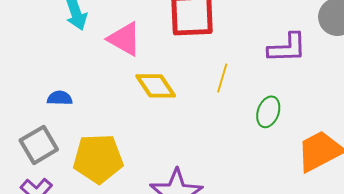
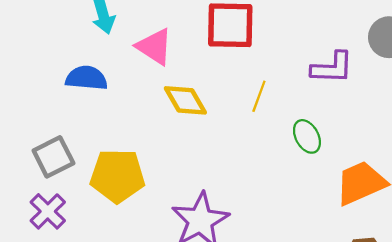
blue semicircle: (60, 98) -> (86, 78), moved, size x1.5
green ellipse: (268, 112) -> (307, 136), turned -52

